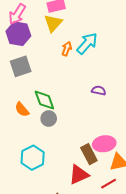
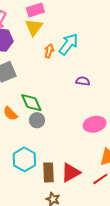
purple semicircle: (99, 90) -> (83, 81), moved
pink ellipse: (104, 144) -> (95, 124), moved
brown rectangle: (89, 154) -> (49, 172), moved, turned 30

